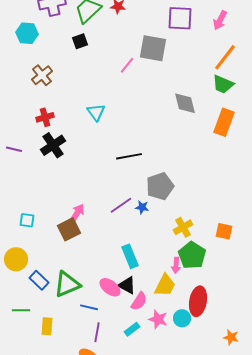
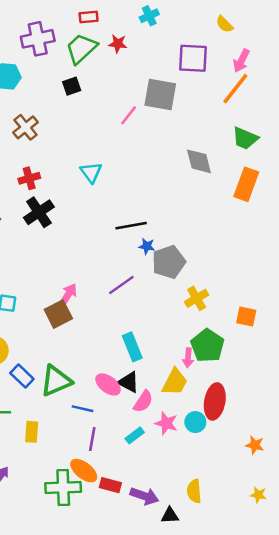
orange line: (225, 57) -> (235, 89), moved
blue star: (142, 207) -> (147, 246), moved
yellow cross: (183, 227) -> (197, 298), moved

